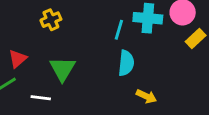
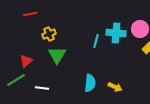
cyan semicircle: (126, 63) -> (90, 83), moved
green triangle: (62, 69) -> (57, 55), moved

